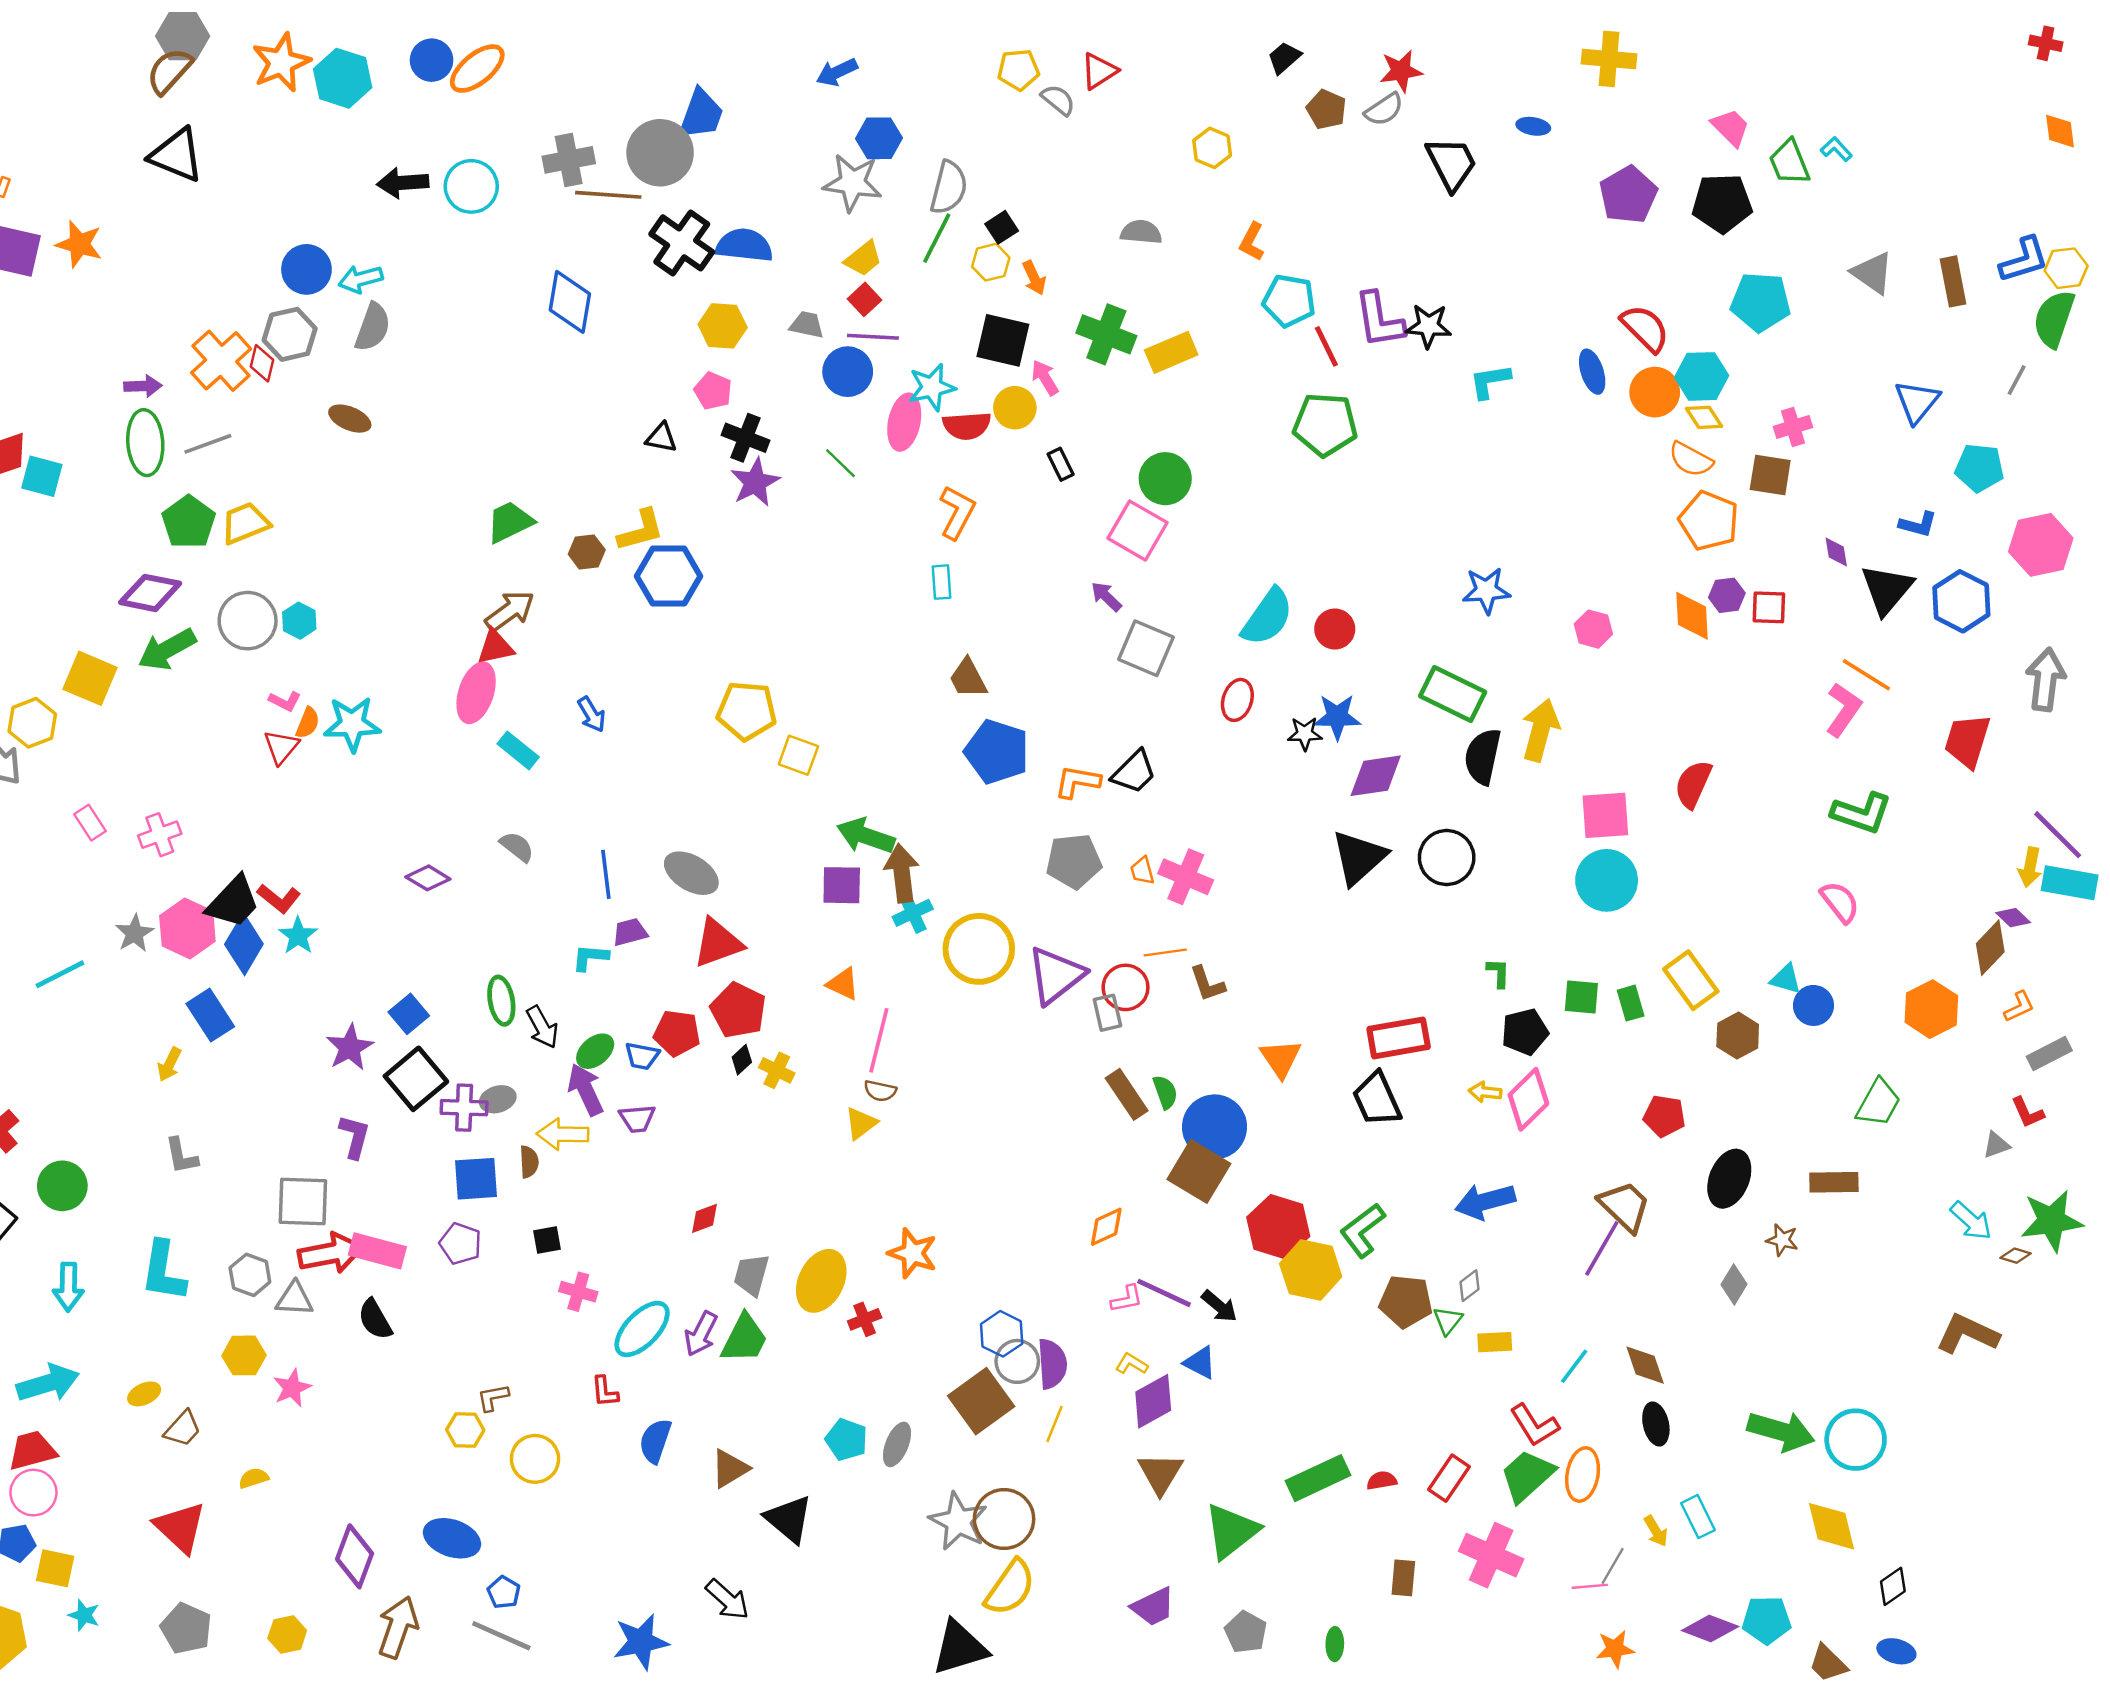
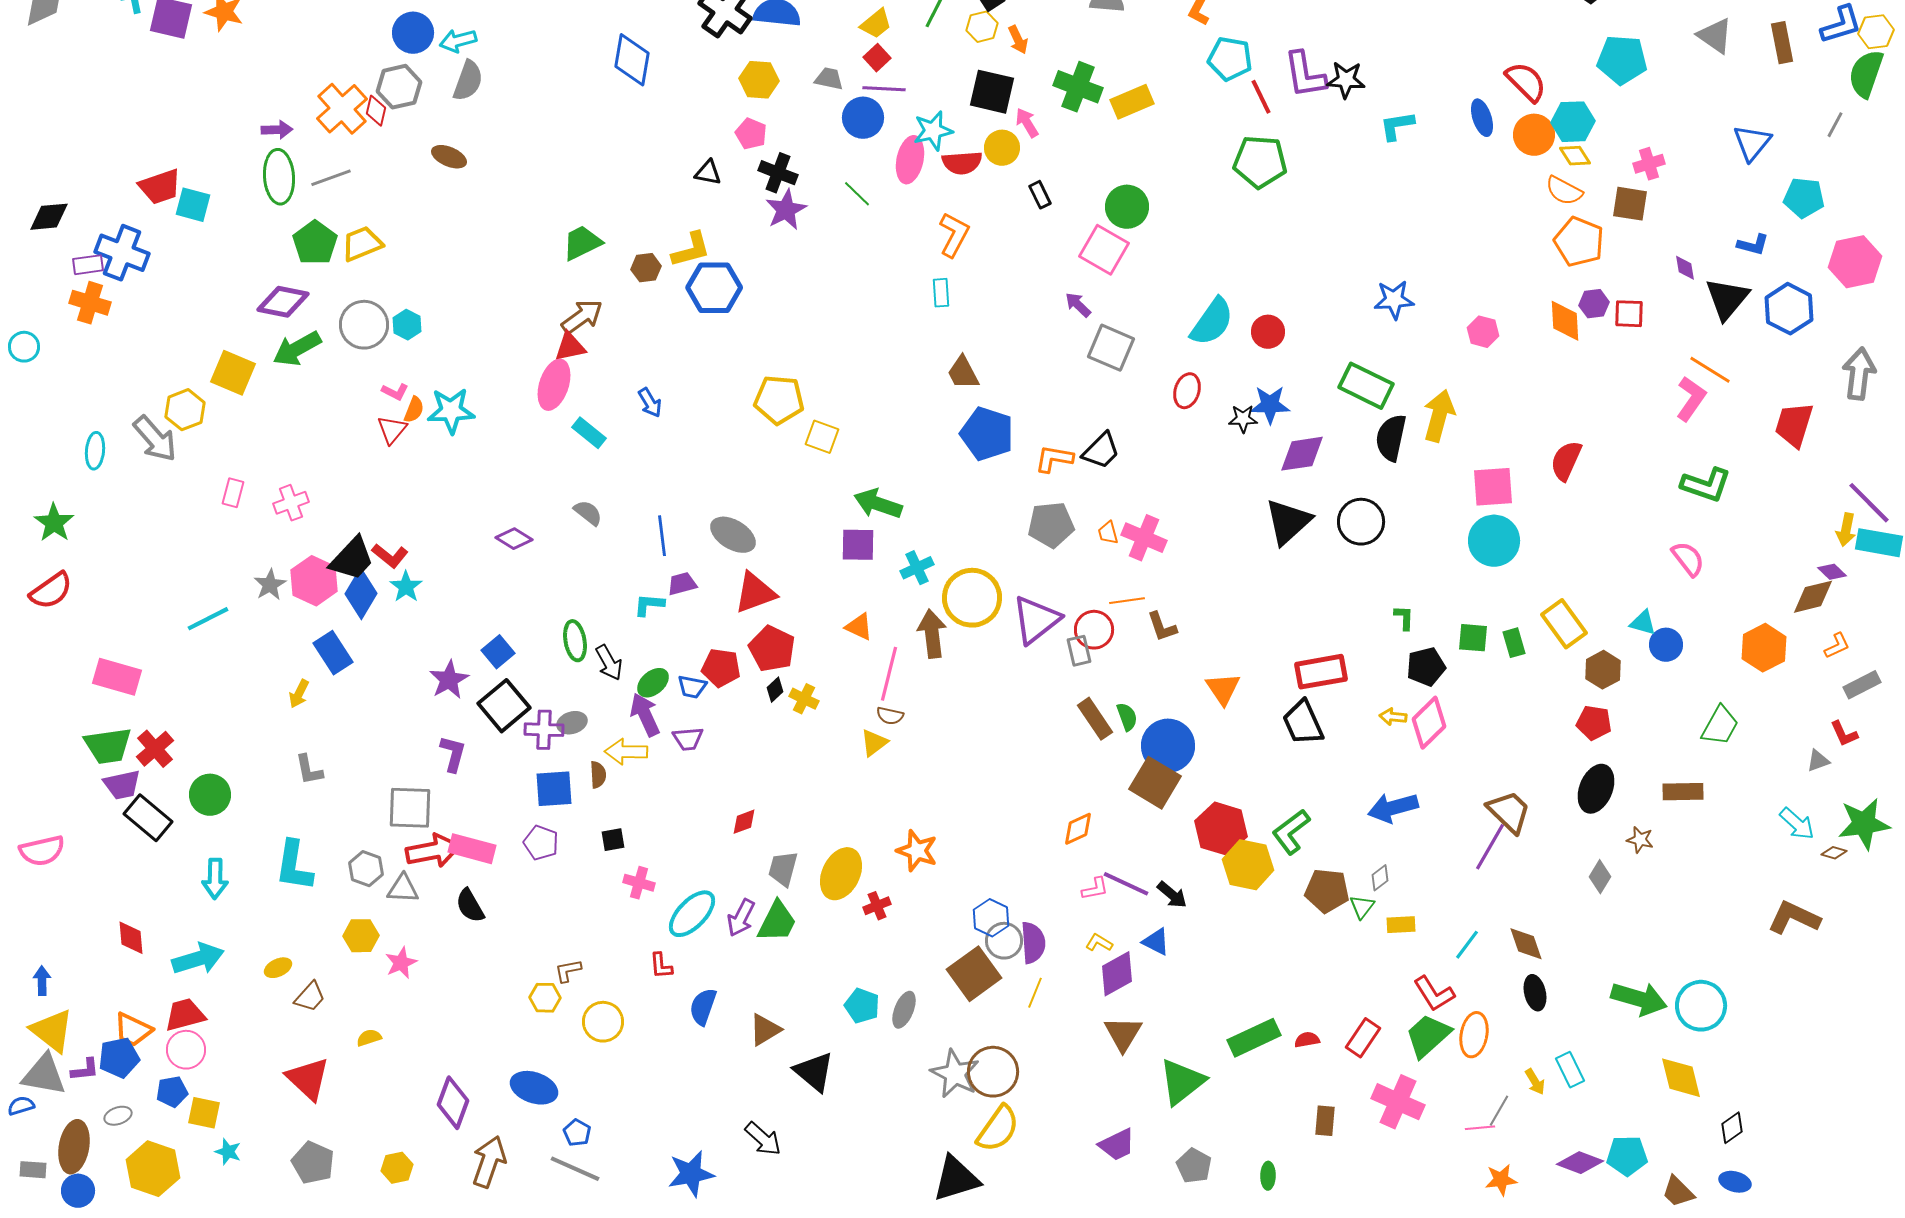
pink rectangle: (90, 823) -> (233, 493), turned 48
brown arrow: (902, 873) -> (932, 634), moved
brown diamond: (1990, 948) -> (1813, 597), turned 33
red pentagon: (1664, 1116) -> (1594, 723), moved

